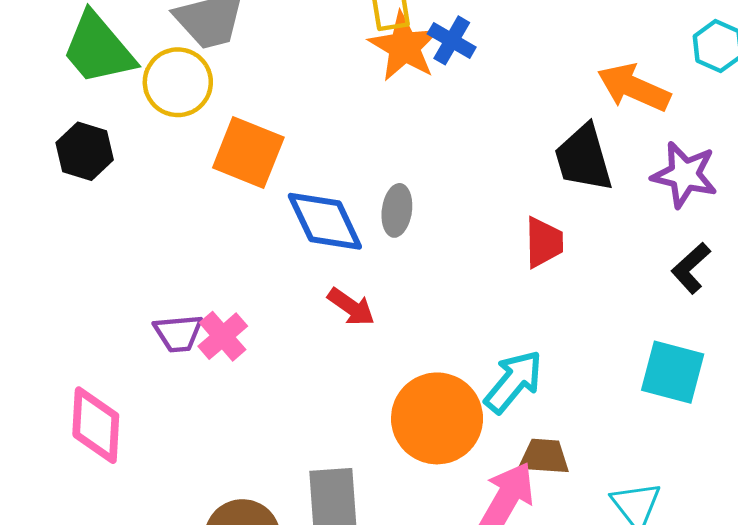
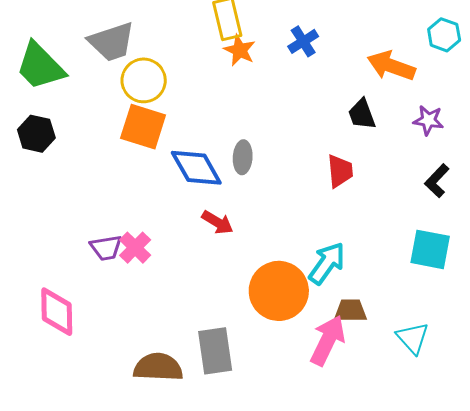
blue cross: (452, 40) -> (303, 41), moved, turned 32
orange star: (404, 47) -> (240, 50), size x0.7
yellow circle: (178, 82) -> (144, 80), moved
black trapezoid: (583, 158) -> (362, 114), size x0.7
purple star: (684, 175) -> (428, 120), size x0.7

